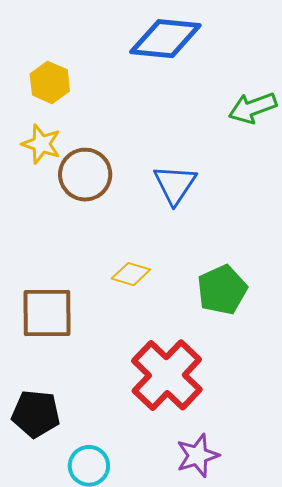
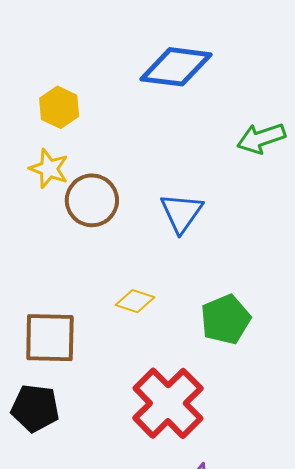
black pentagon: (36, 414) -> (35, 408), moved

